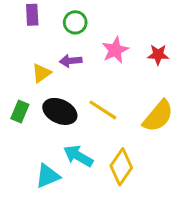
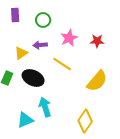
yellow line: (103, 110) -> (62, 64), moved
cyan arrow: (78, 156) -> (45, 107), turned 42
yellow diamond: (121, 167) -> (85, 121), moved

